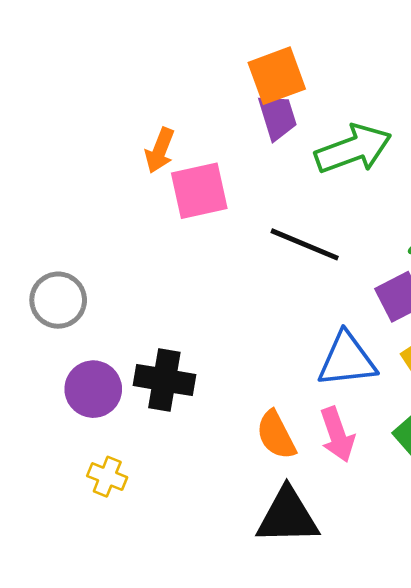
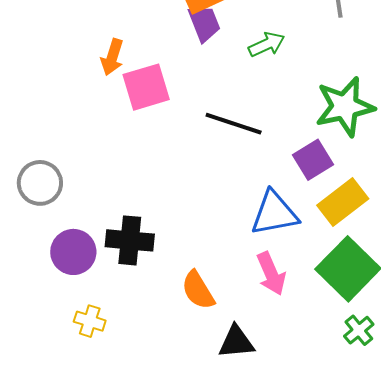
green arrow: (353, 149) -> (267, 44), size x0.6
orange semicircle: (276, 435) -> (198, 290), moved
black triangle: (288, 516) -> (236, 342), size x0.7

